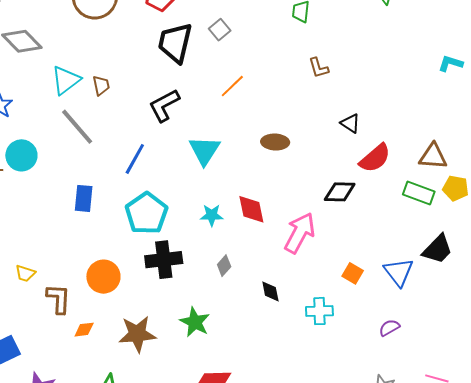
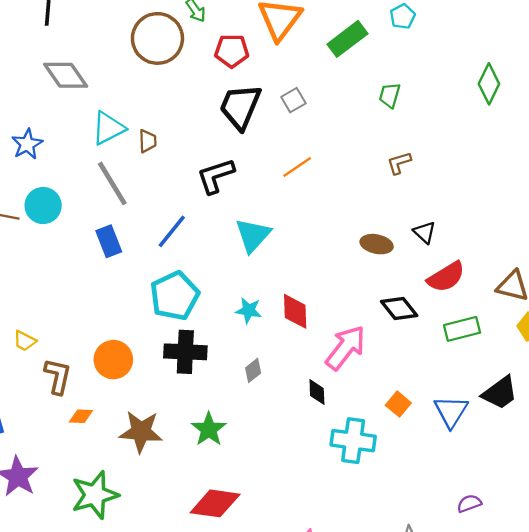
brown L-shape: (319, 68) -> (399, 163), turned 80
brown ellipse: (275, 142) -> (377, 244), moved
black diamond: (340, 192) -> (399, 309), turned 40
green rectangle: (419, 193) -> (462, 329), moved, turned -44
blue rectangle: (84, 198) -> (109, 241), moved, turned -36
black diamond: (270, 291) -> (317, 392), moved
cyan cross: (319, 311) -> (353, 441), size x1.4
purple semicircle: (389, 328) -> (469, 503), moved

